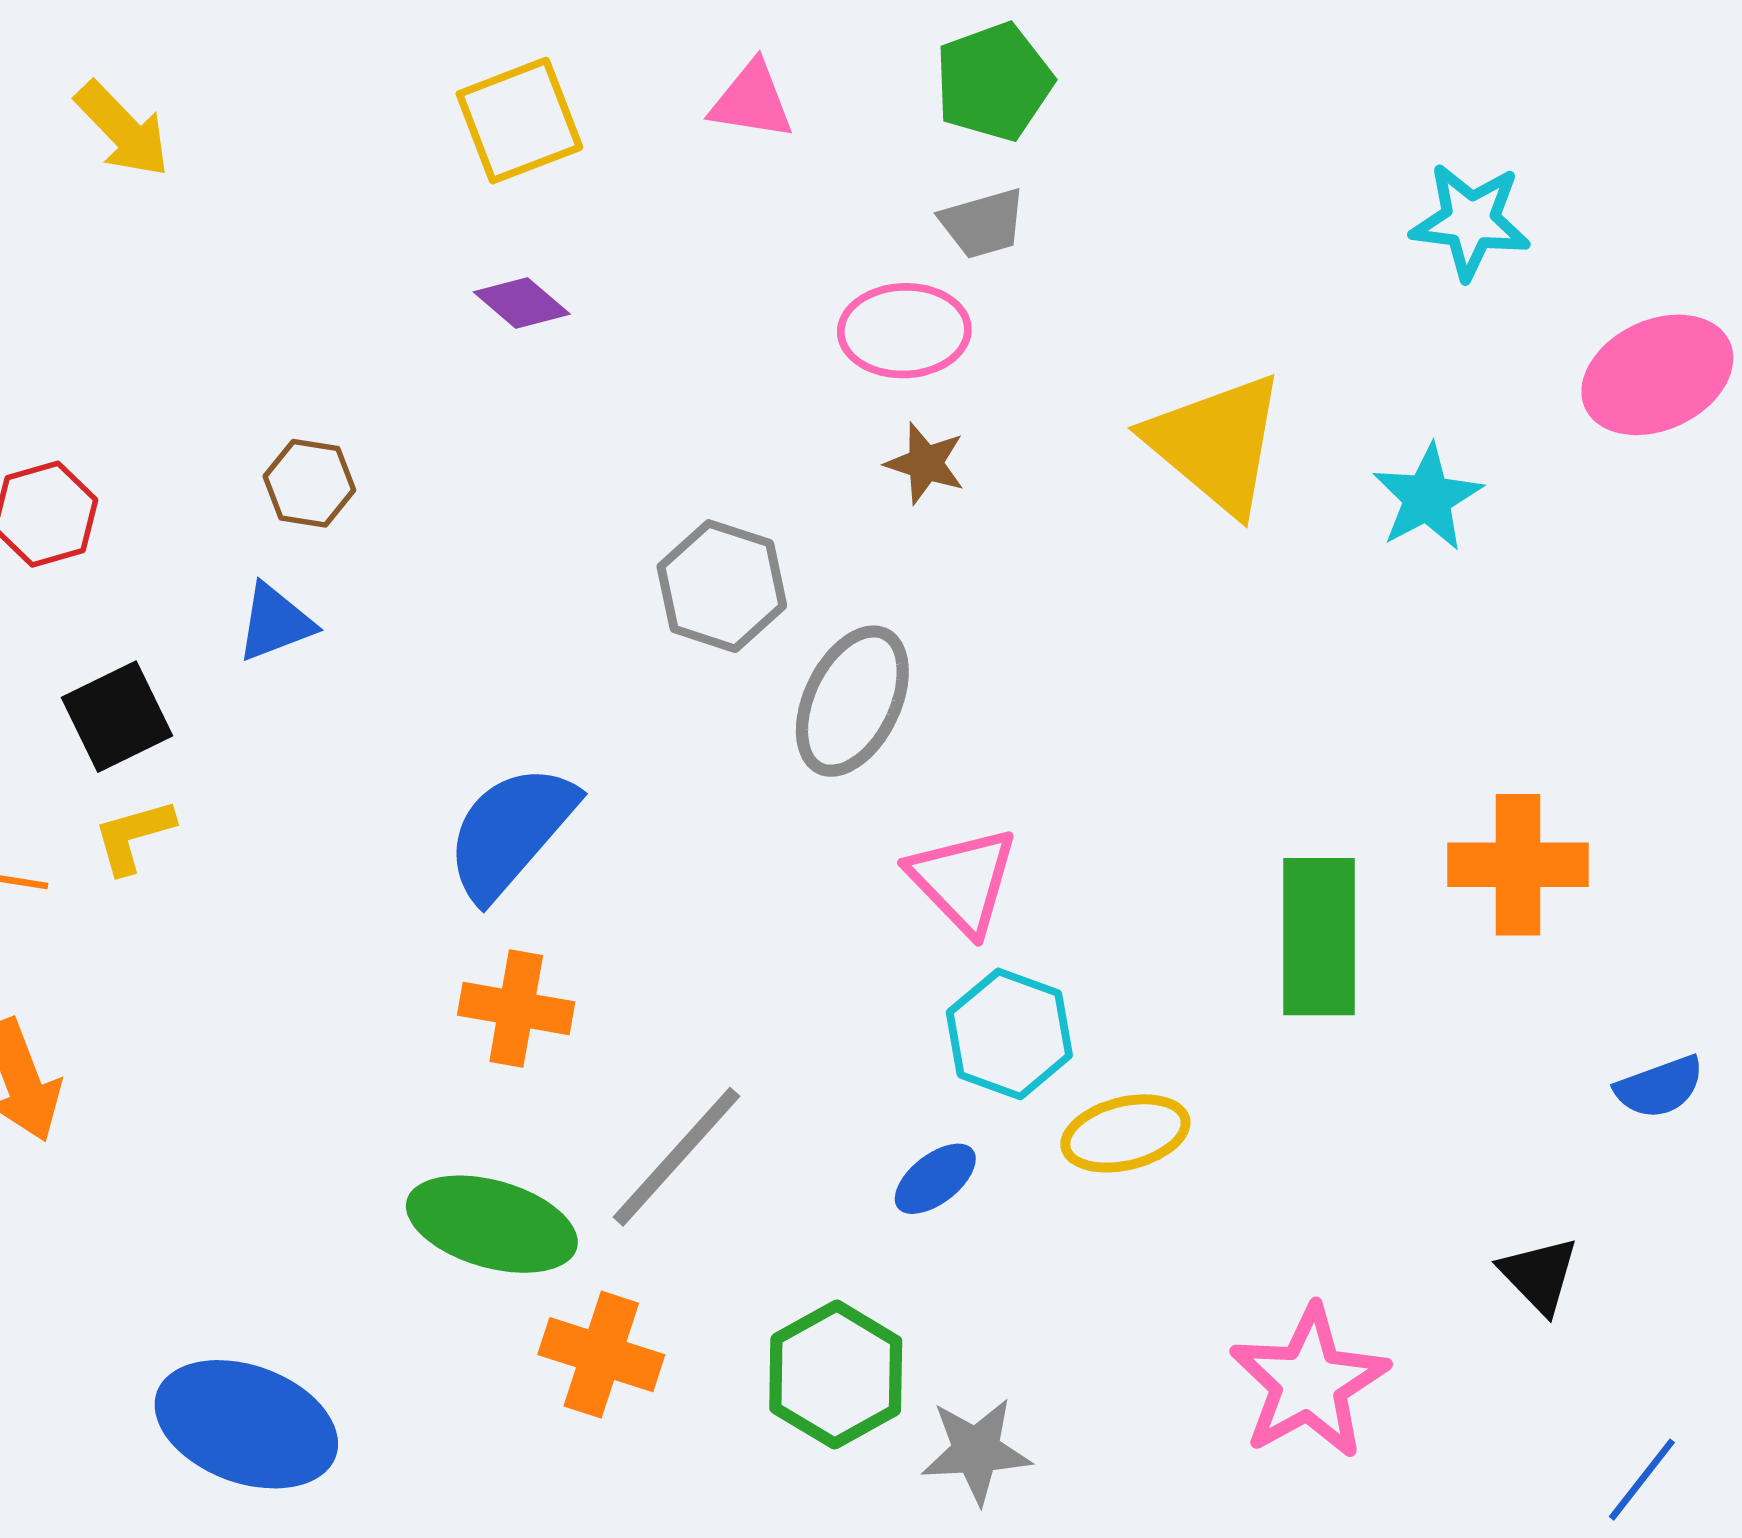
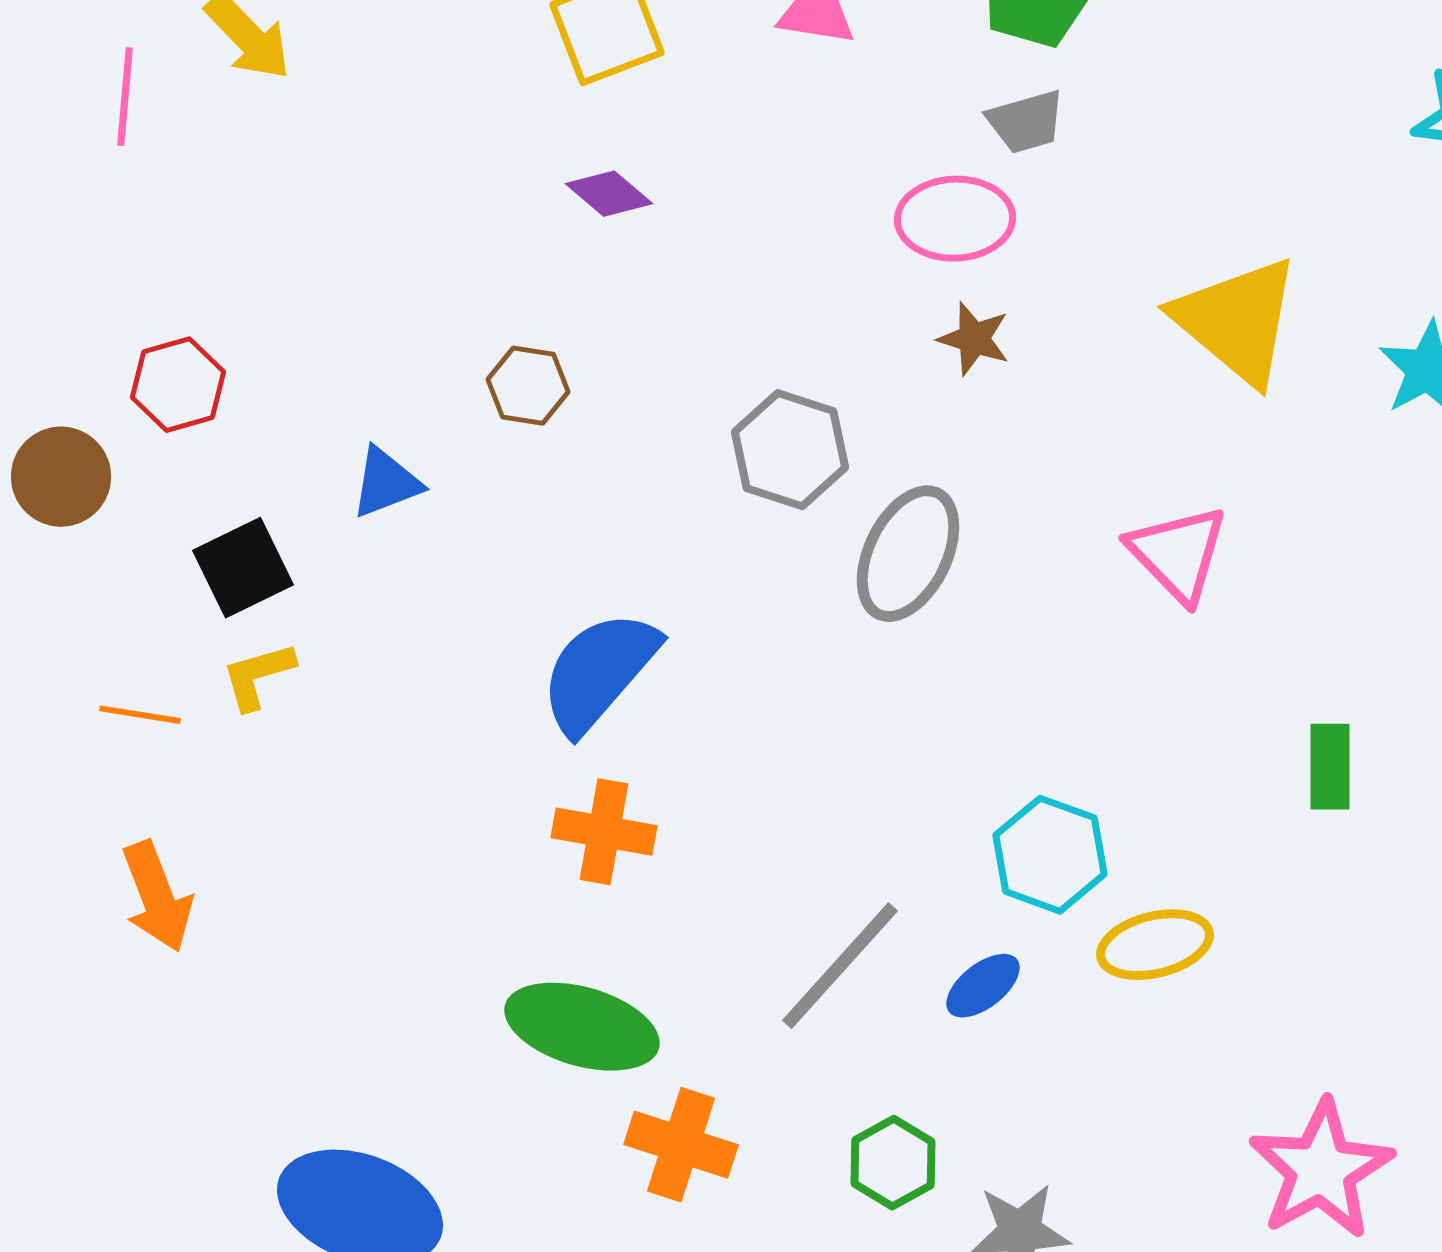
brown hexagon: (309, 483) -> (528, 386), moved
pink triangle: (963, 880) -> (1178, 554), moved
green rectangle: (1319, 937) -> (1330, 767), size x0.6
gray line: (677, 1157) -> (840, 966), moved
green hexagon: (836, 1375) -> (893, 1163), size x0.7

